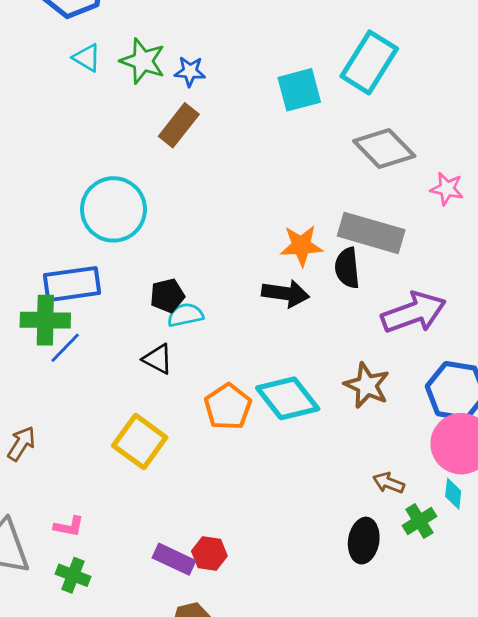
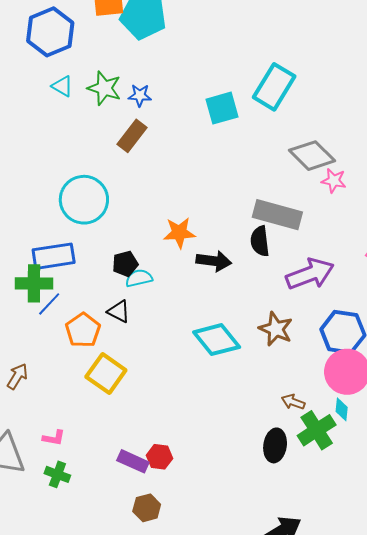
gray diamond: (384, 149) -> (312, 156), moved
orange star: (301, 246) -> (179, 233), moved
orange pentagon: (228, 407) -> (83, 330), moved
green cross: (419, 521) -> (317, 430), size x1.5

